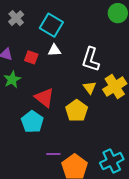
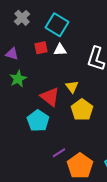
red square: (31, 57) -> (41, 48), moved, turned -32
yellow triangle: (90, 88) -> (72, 87), moved
purple line: (53, 154) -> (59, 153), turned -32

